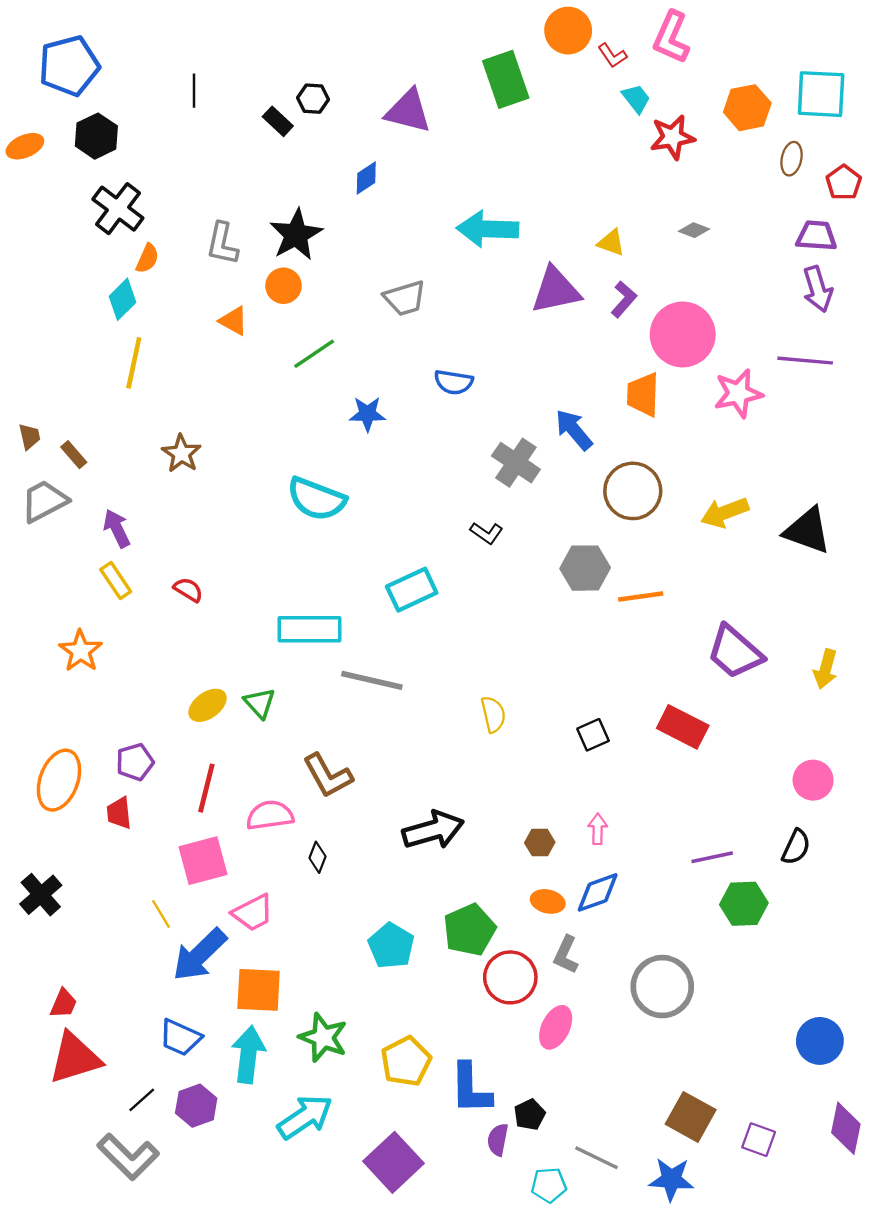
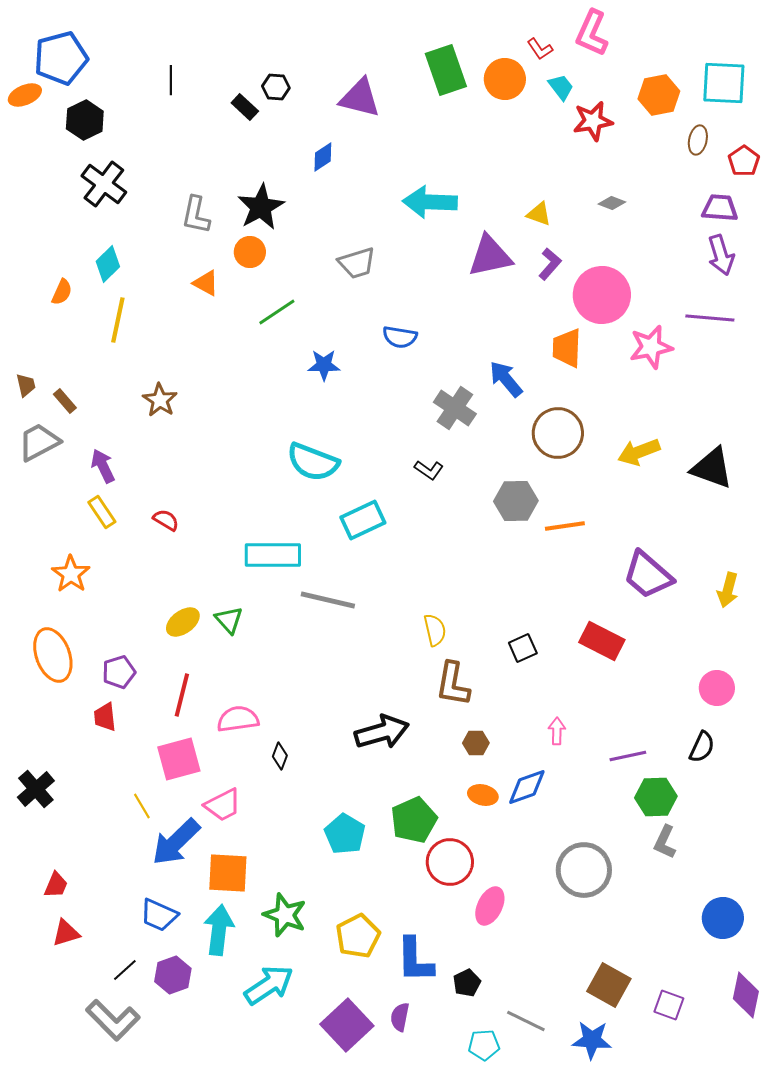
orange circle: (568, 31) -> (505, 79), moved
orange ellipse: (25, 146) -> (25, 95), moved
orange semicircle: (147, 258) -> (62, 292), moved
cyan semicircle: (316, 499) -> (313, 462), moved
brown L-shape: (328, 776) -> (453, 684), moved, turned 39
orange ellipse: (59, 780) -> (53, 655), moved, turned -40
pink arrow: (598, 829) -> (557, 731), moved
gray L-shape: (566, 955) -> (665, 842), moved
red triangle: (75, 1058) -> (66, 933), size x0.6
purple semicircle: (498, 1140) -> (400, 1017), moved

